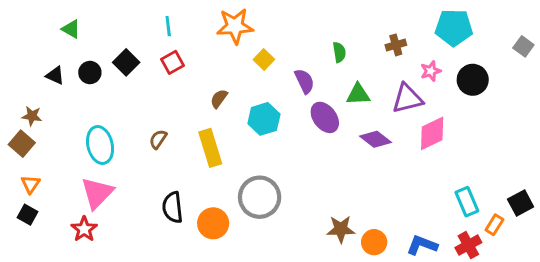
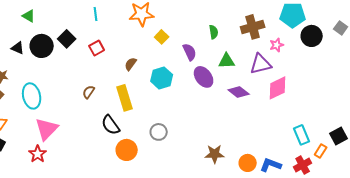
brown cross: (396, 45) -> (253, 27), size x1.6
red square: (173, 62) -> (97, 48), moved
black circle: (90, 73) -> (42, 46), size x1.5
black circle: (473, 80) -> (312, 36), moved
cyan ellipse: (100, 145) -> (32, 96), moved
gray circle: (260, 197) -> (159, 132), size x0.6
black semicircle: (173, 207) -> (111, 125), moved, turned -30
orange circle: (374, 242) -> (248, 163), moved

